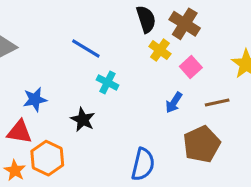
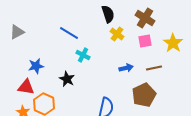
brown cross: (185, 24) -> (145, 18), moved
pink square: (191, 67) -> (145, 41), moved, turned 32
blue arrow: (174, 103) -> (126, 68), turned -136

